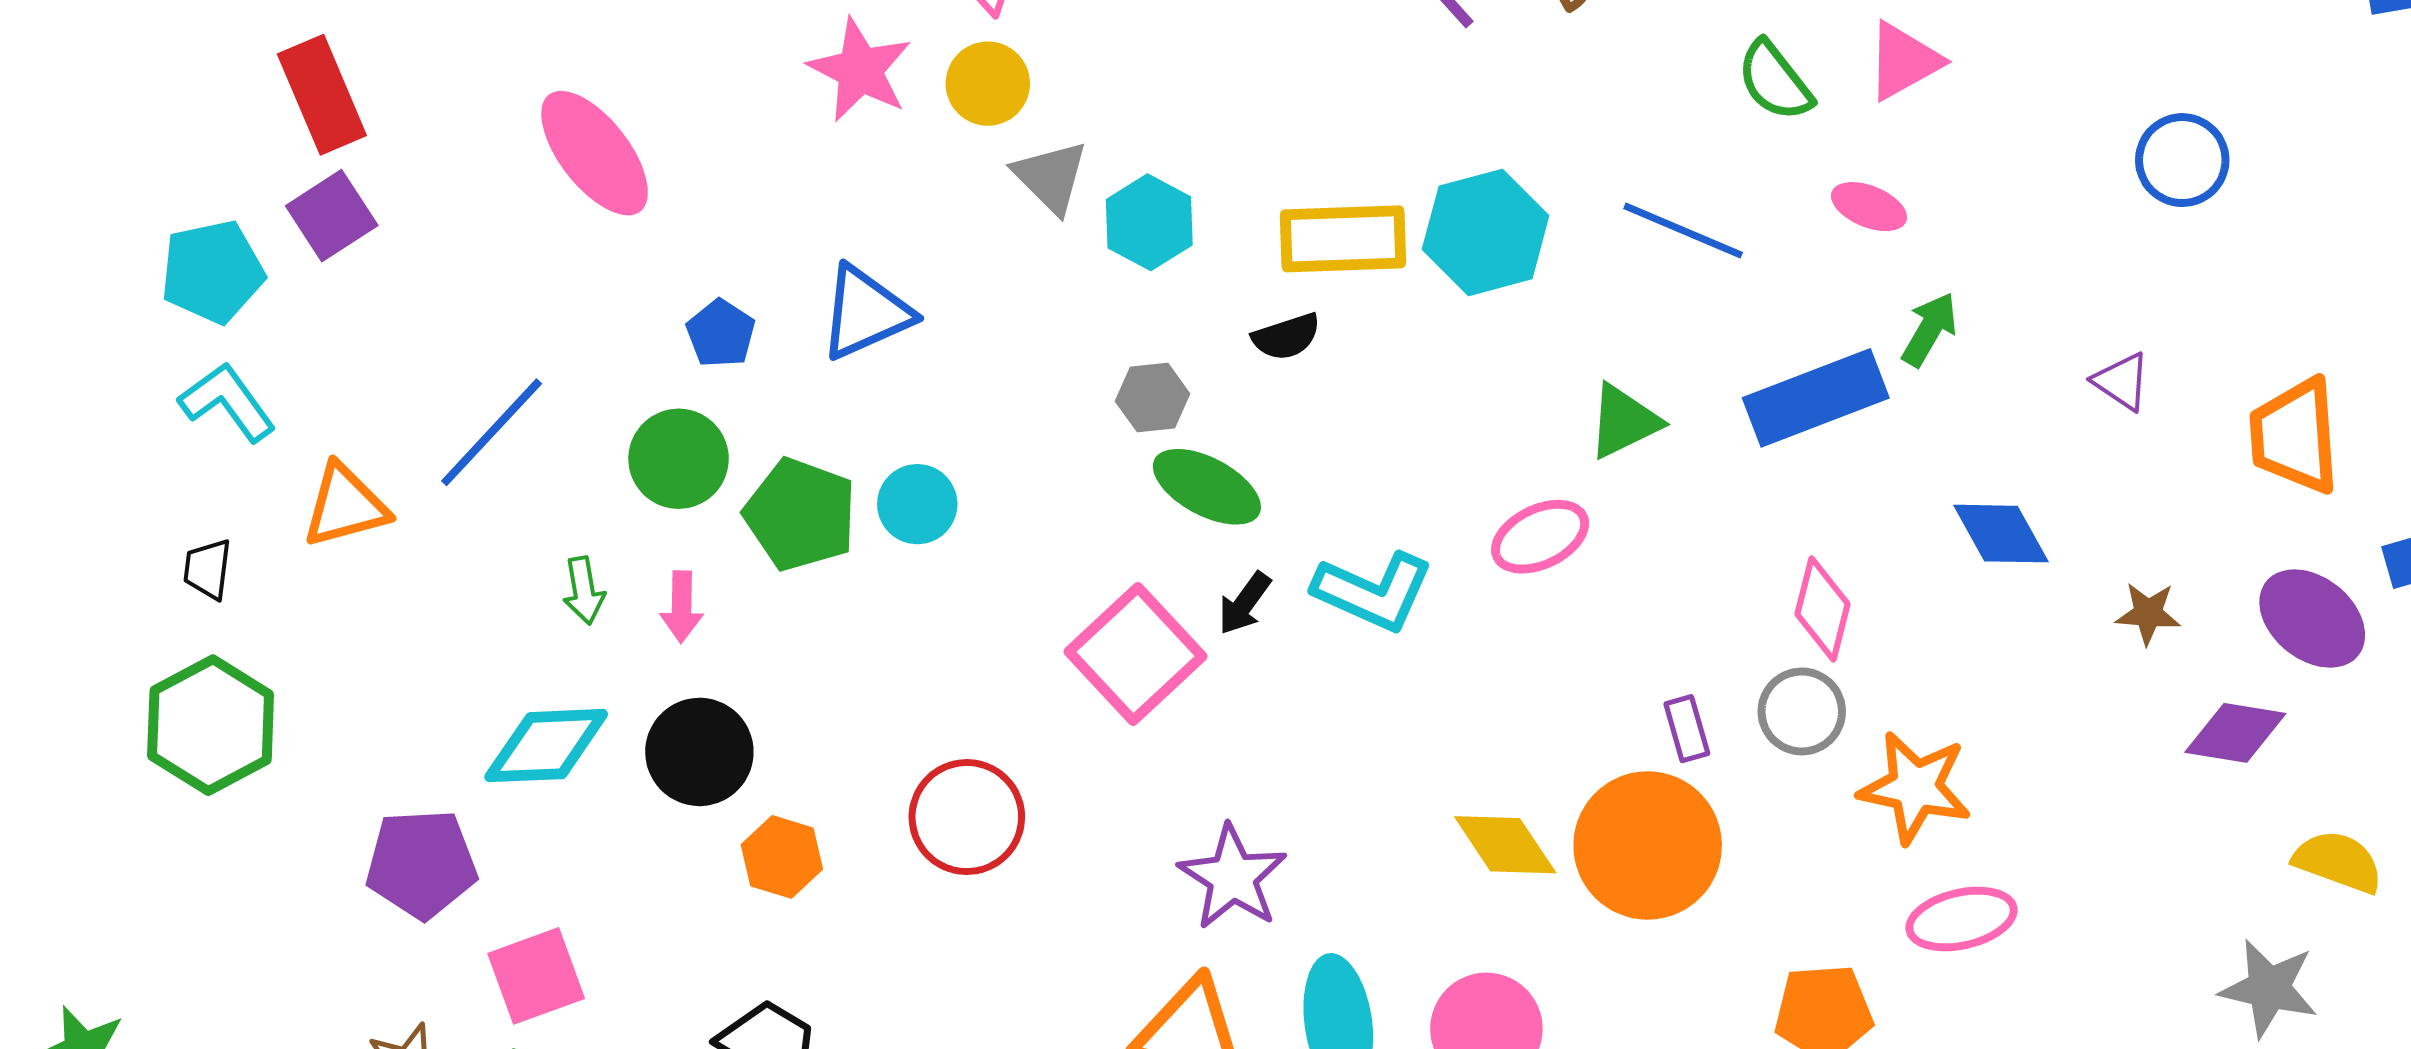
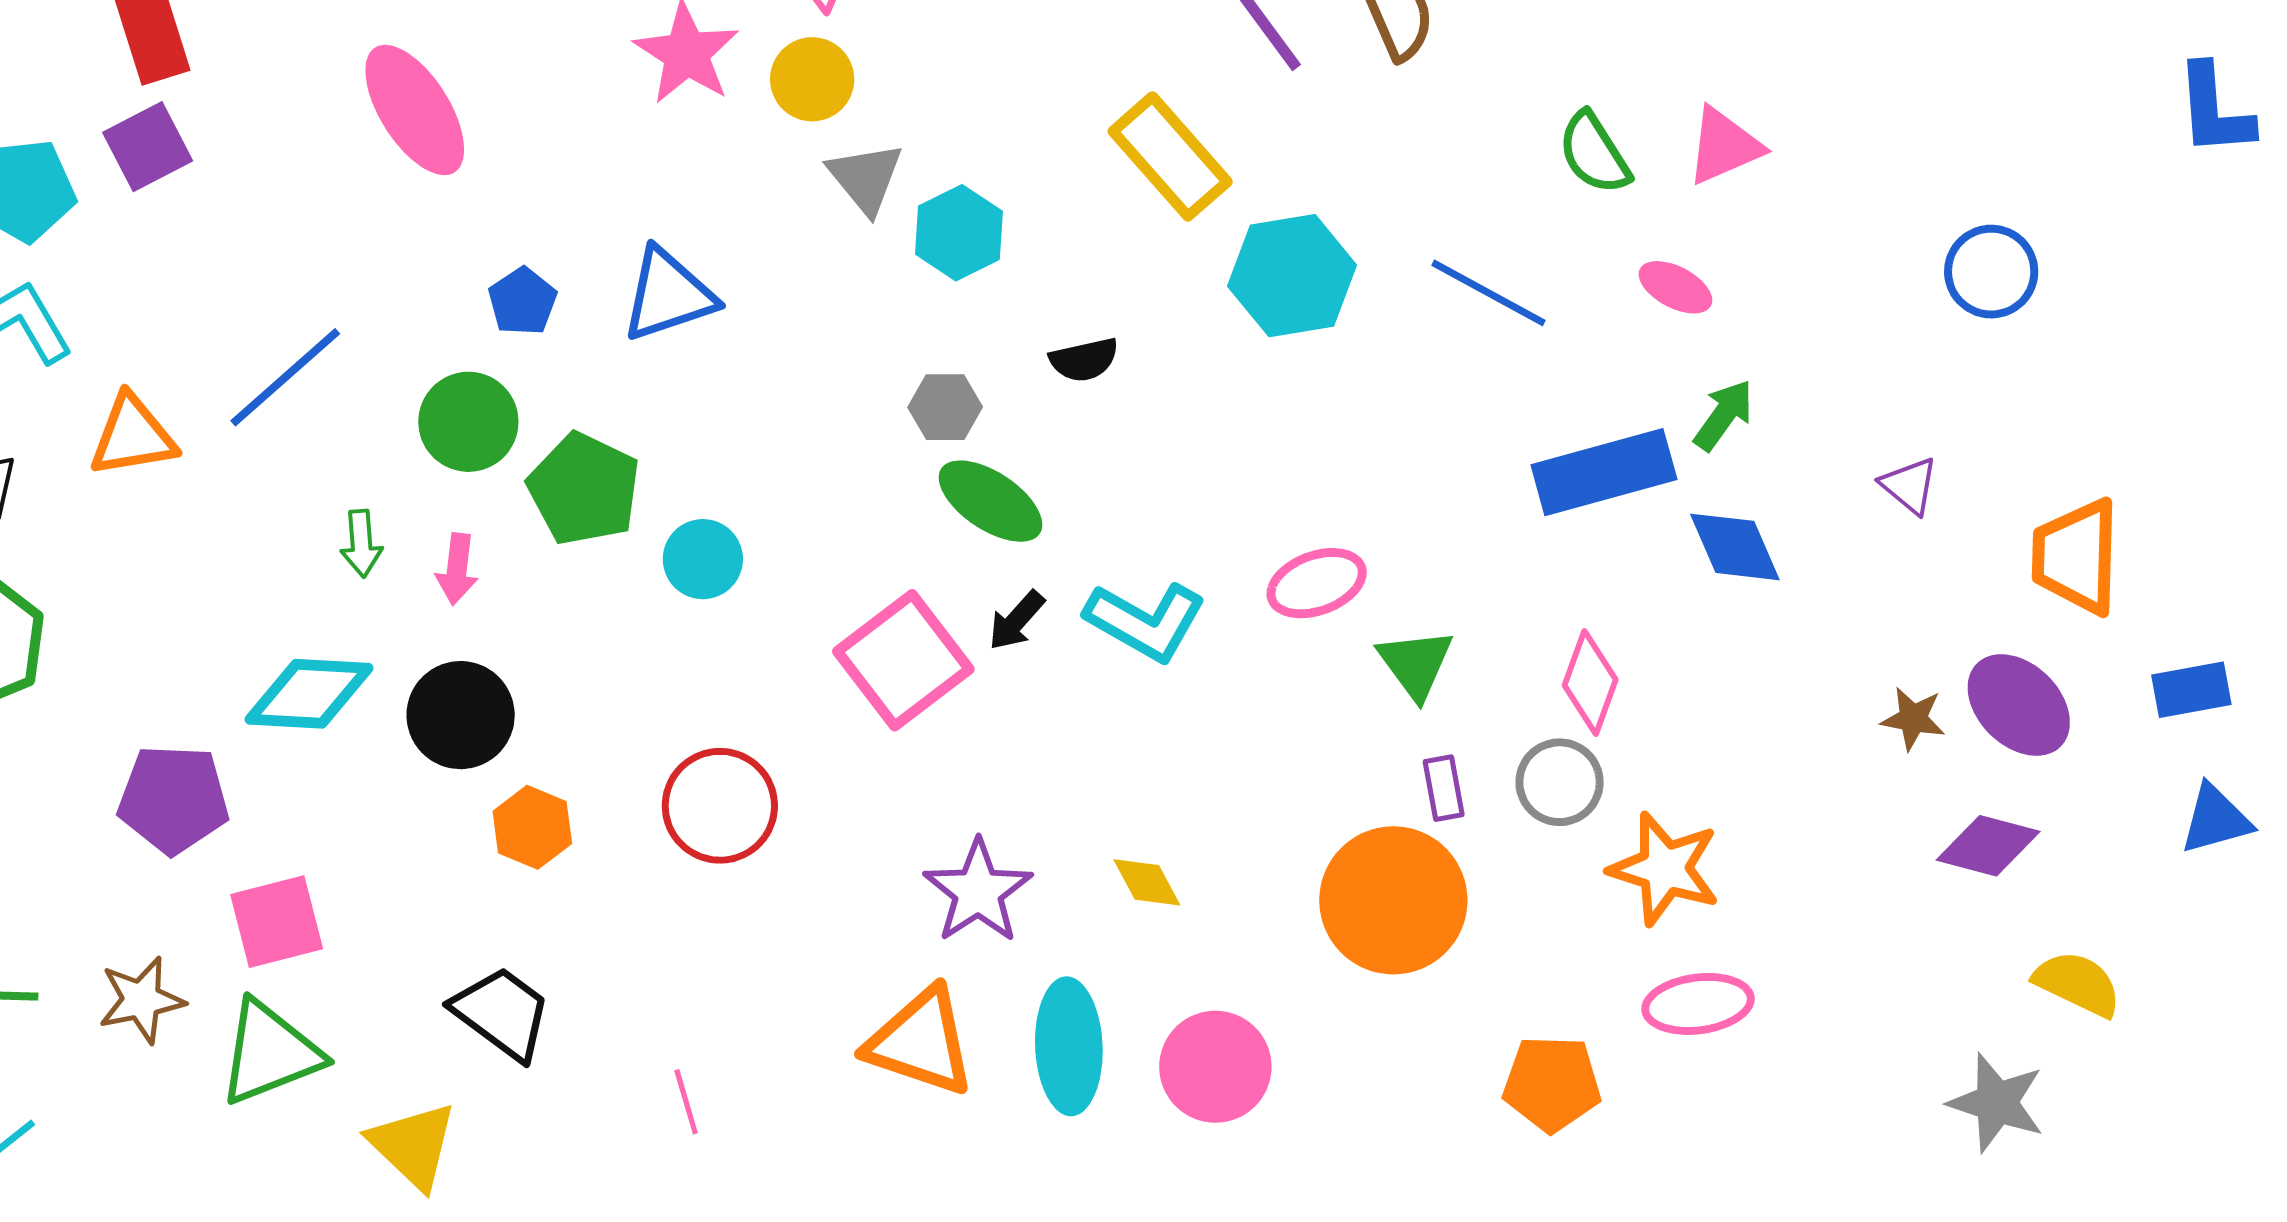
yellow rectangle: (1343, 239) -> (1170, 157), moved, turned 45
green triangle: (1624, 421) -> (1416, 664), moved, turned -46
cyan circle: (917, 504) -> (703, 559), moved
blue diamond: (2001, 534) -> (1735, 547), moved
purple ellipse: (2312, 619) -> (2019, 705), moved
yellow diamond: (1505, 845) -> (1147, 882), moved, size x0.7

